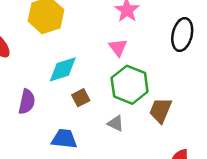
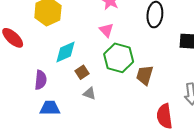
gray triangle: (116, 123) -> (89, 93), moved
blue trapezoid: (64, 139) -> (50, 108), moved

